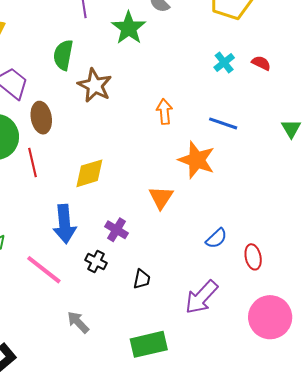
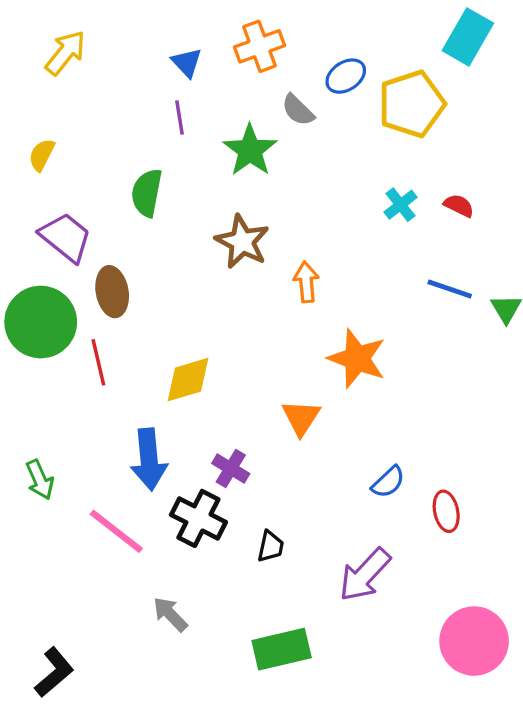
brown star: (95, 85) -> (242, 242), moved
blue line: (223, 123) -> (450, 289), moved
black cross: (96, 261) -> (198, 518), size x1.6
pink circle: (270, 317) -> (474, 641), moved

